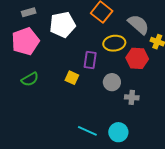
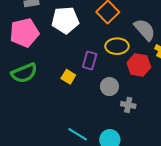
green semicircle: (30, 79) -> (24, 73), size x1.4

